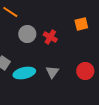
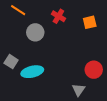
red cross: (50, 37) -> (58, 16), moved
gray triangle: (52, 72) -> (79, 90), moved

